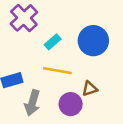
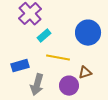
cyan rectangle: (53, 42) -> (44, 36), moved

